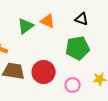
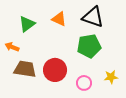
black triangle: (82, 19) -> (93, 17), size x1.6
green triangle: (26, 26) -> (27, 24), moved

